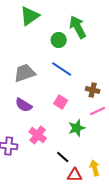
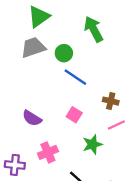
green circle: (59, 40) -> (64, 53), moved
gray trapezoid: (25, 73) -> (33, 47), moved
pink cross: (38, 135) -> (48, 152), turned 30

